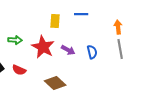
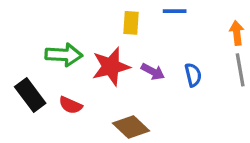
green arrow: (15, 40) -> (64, 55), size x1.5
red star: (43, 47) -> (111, 67), turned 30

